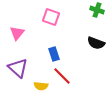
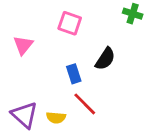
black semicircle: (96, 43) -> (105, 59), moved, turned -78
purple triangle: (18, 68) -> (25, 115), moved

